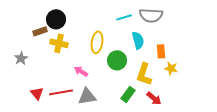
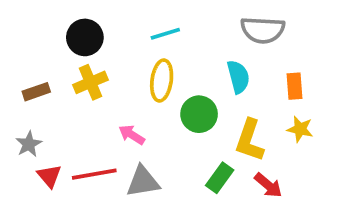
cyan line: (124, 17) -> (165, 34), moved
brown rectangle: (40, 31) -> (36, 92), moved
yellow cross: (59, 43) -> (90, 82), turned -36
orange rectangle: (161, 51) -> (294, 86), moved
gray star: (21, 58) -> (29, 144), moved

